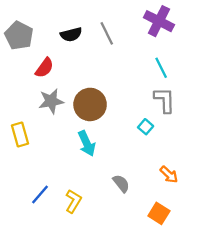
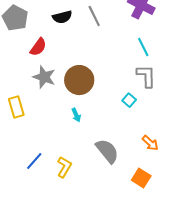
gray star: (51, 101) -> (44, 77), turned 30
cyan arrow: (87, 143) -> (76, 115), size x0.6
gray semicircle: (121, 183) -> (107, 151), size x1.5

